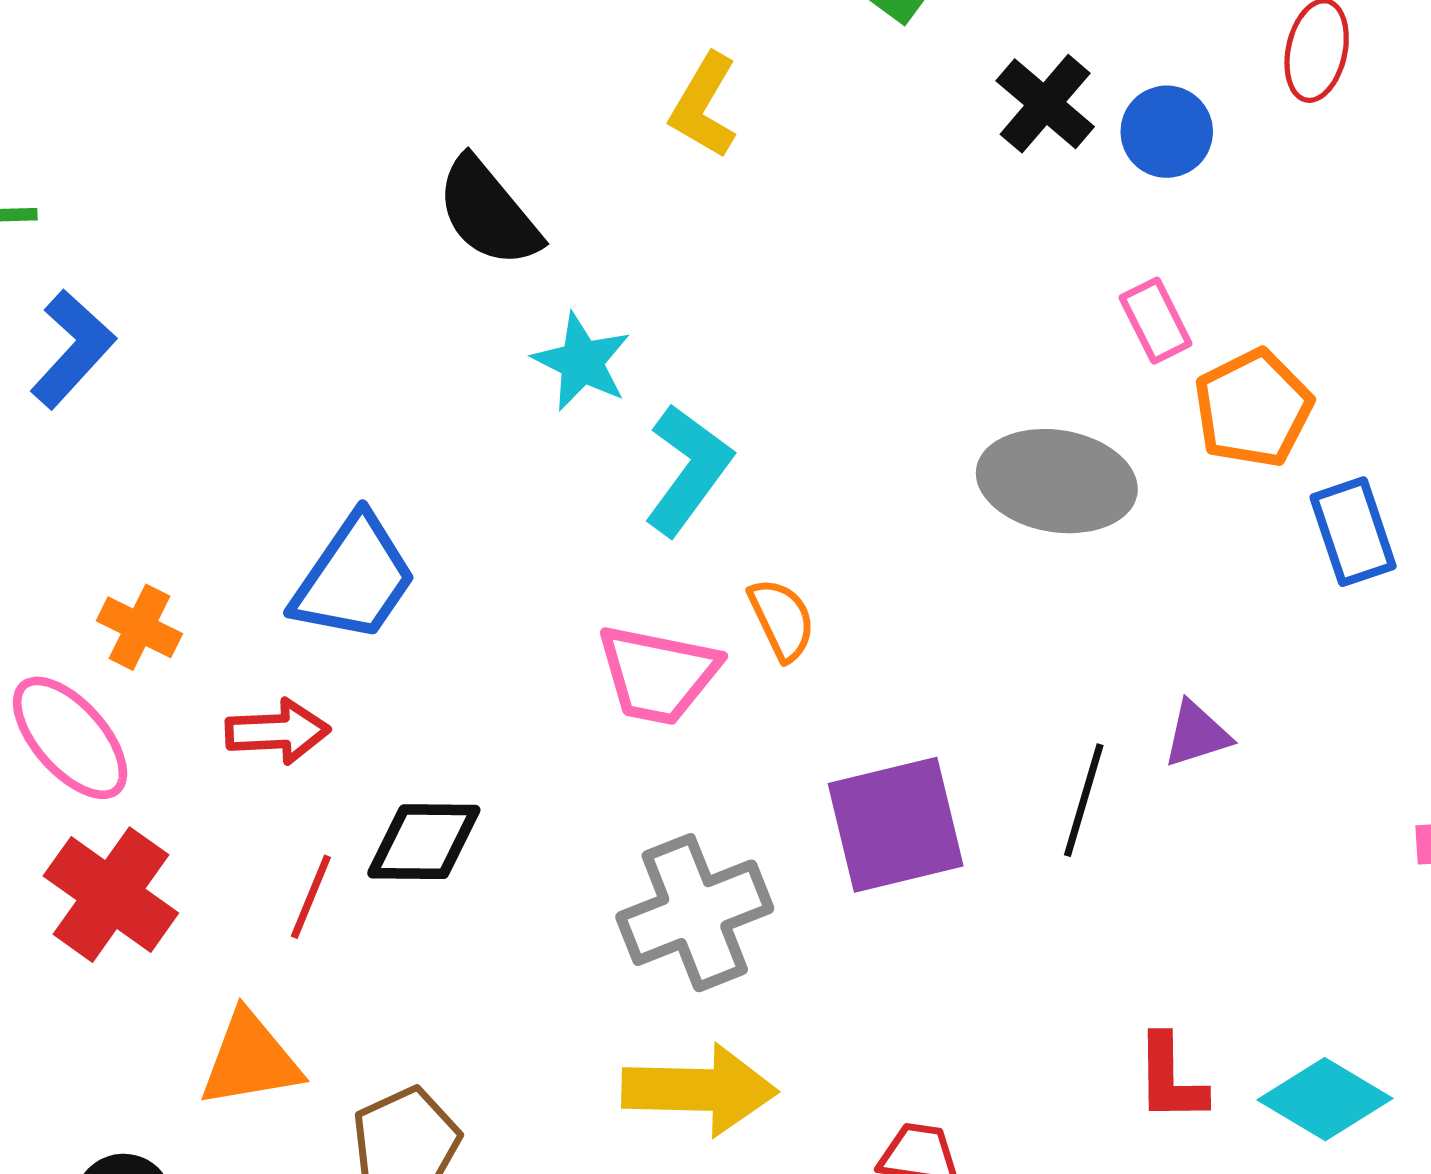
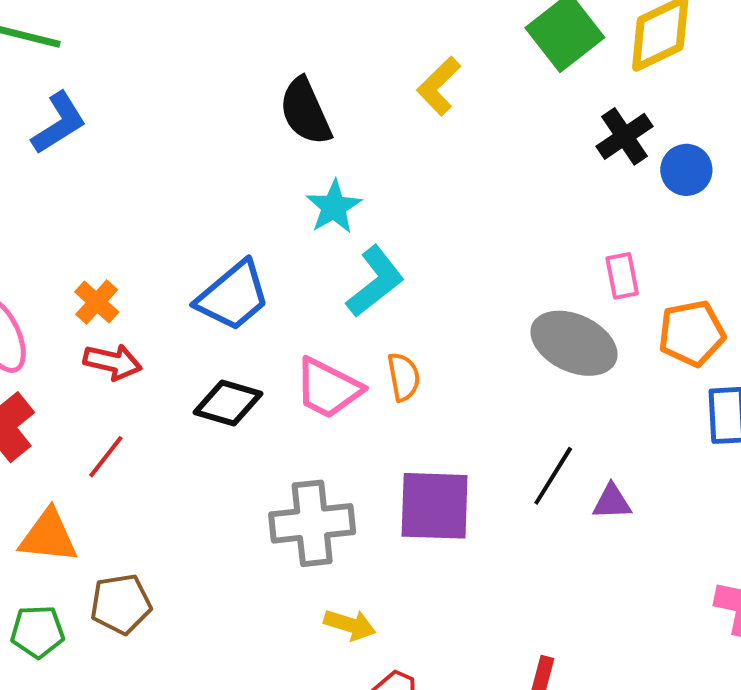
pink rectangle: (1156, 321) -> (622, 276), moved
blue trapezoid: (354, 578) -> (233, 296), moved
orange cross: (139, 627) -> (97, 302), moved
black line: (1084, 800) -> (553, 476), moved
black diamond: (424, 842) -> (228, 403), moved
yellow arrow: (700, 1090) -> (350, 625), moved, size x0.6

